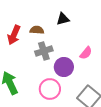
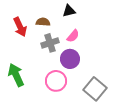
red arrow: (14, 35) -> (20, 27), turned -48
pink semicircle: (86, 53) -> (73, 36), moved

